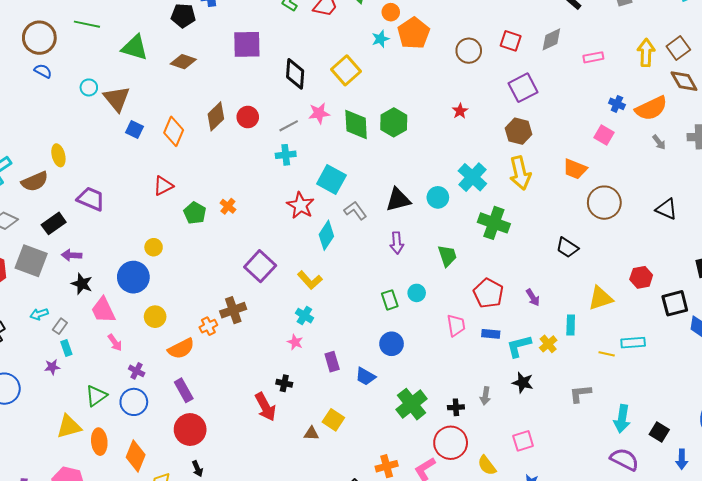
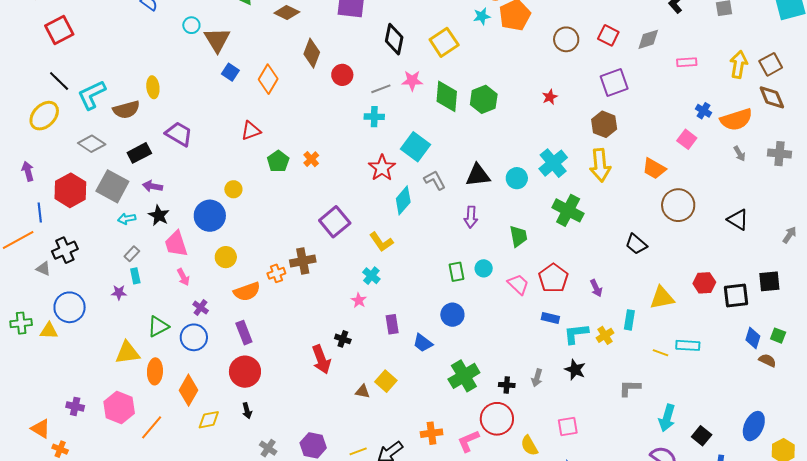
brown diamond: (216, 116) -> (312, 53), moved, turned -32
black square: (675, 303) -> (736, 296), moved
cyan arrow: (39, 314) -> (127, 219), moved
pink trapezoid: (456, 325) -> (518, 284), moved, turned -45

